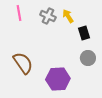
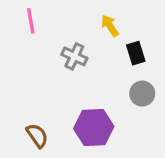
gray cross: (48, 16) -> (74, 56), moved
brown semicircle: (23, 63) -> (37, 136), moved, size x0.7

